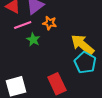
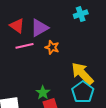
green star: (33, 40) -> (43, 93), moved

